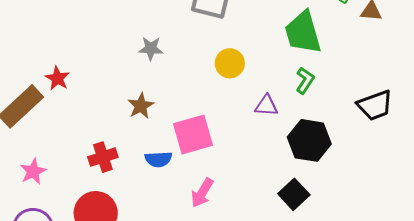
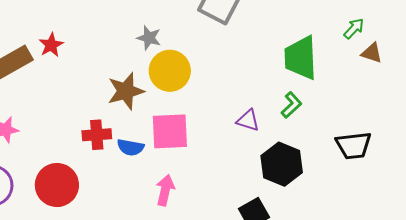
yellow circle: (230, 63) -> (170, 71), moved, size x1.4
brown star: (141, 106) -> (126, 91), size x1.4
red cross: (103, 157) -> (97, 135), moved
pink arrow: (202, 193) -> (165, 190), turned 148

